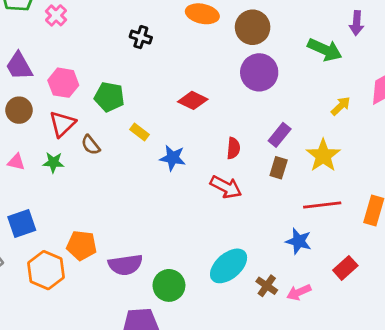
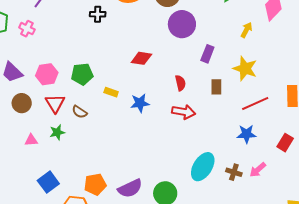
black cross: (141, 37) -> (98, 14), moved
purple rectangle: (280, 135) -> (207, 54), moved

